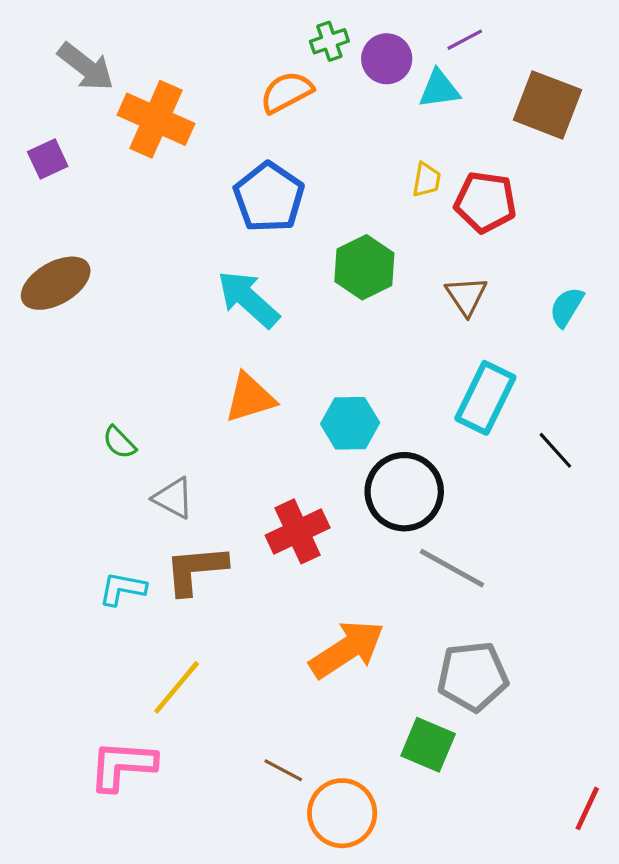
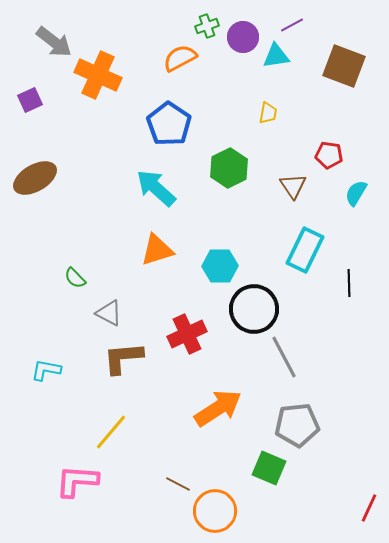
red pentagon: (485, 202) -> (329, 155), moved, size x0.7
black line: (555, 450) -> (349, 283), turned 40
gray line: (452, 568) -> (284, 357), turned 33
cyan L-shape: (122, 589) -> (46, 370), moved

